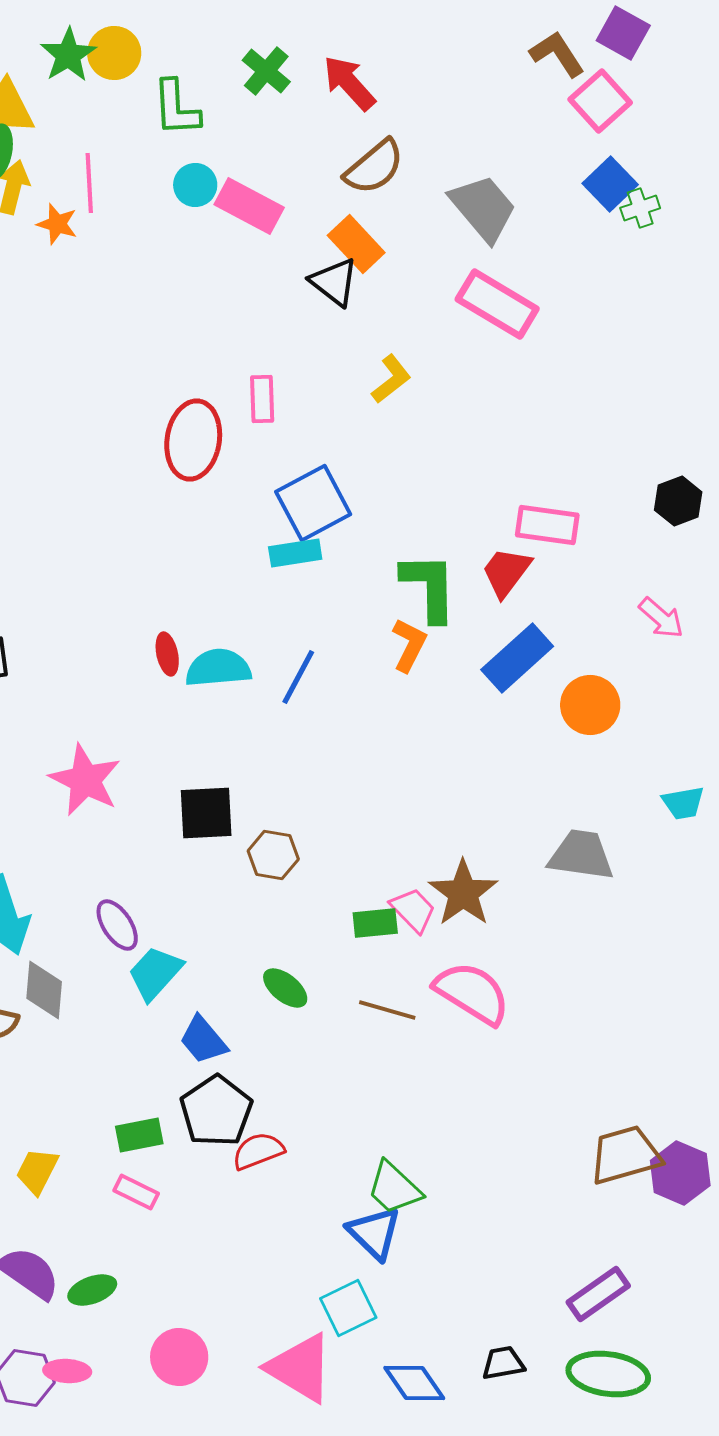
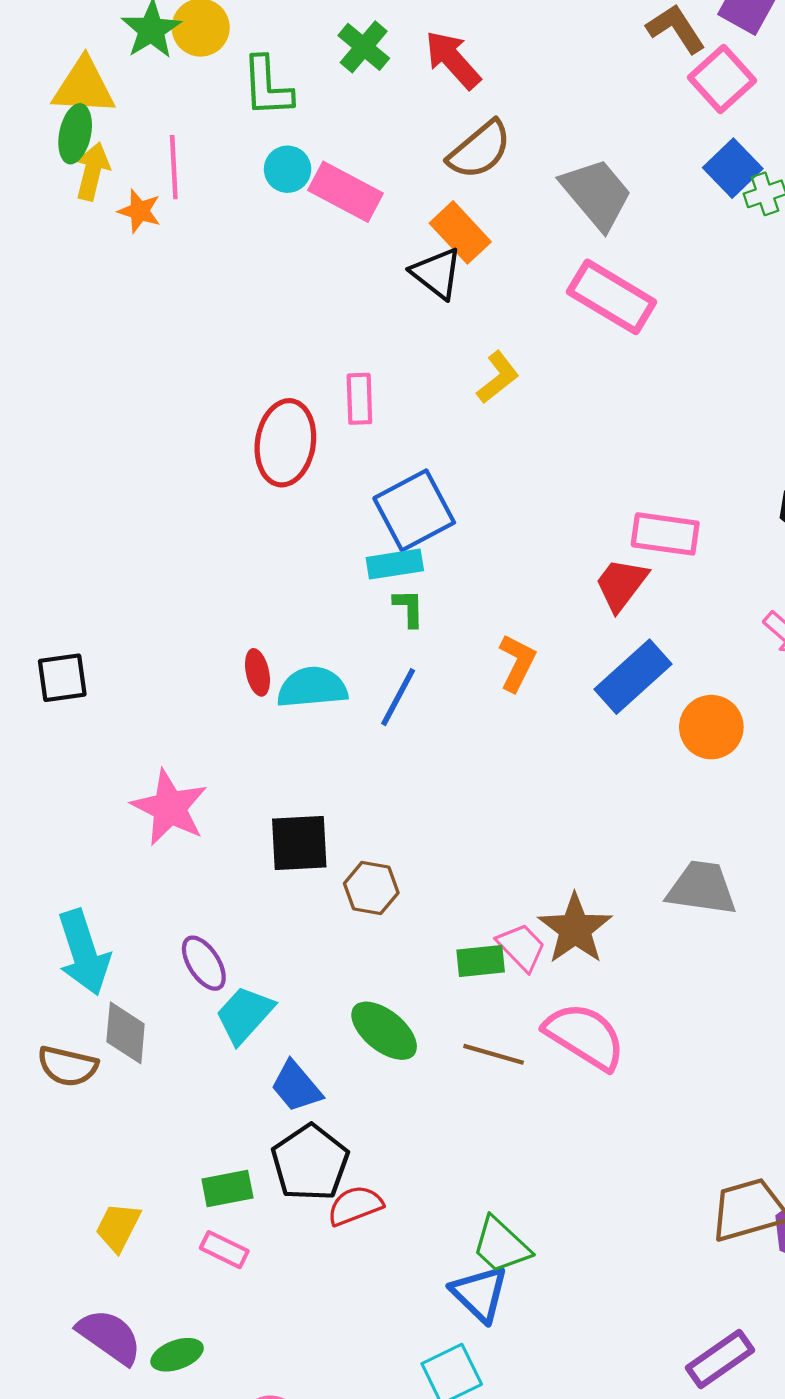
green L-shape: (429, 587) -> (409, 608), moved, size x0.5
green ellipse: (285, 988) -> (384, 1031), size x1.4

